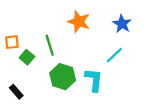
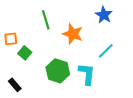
orange star: (79, 22) -> (73, 34), moved
blue star: (122, 24) -> (104, 15), moved
green line: (50, 45) -> (46, 20), moved

